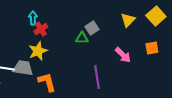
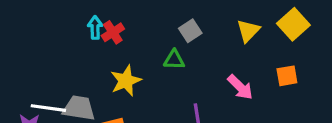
gray square: (92, 28) -> (190, 31), moved
red cross: (41, 29) -> (113, 32), moved
yellow star: (38, 51) -> (126, 81), moved

